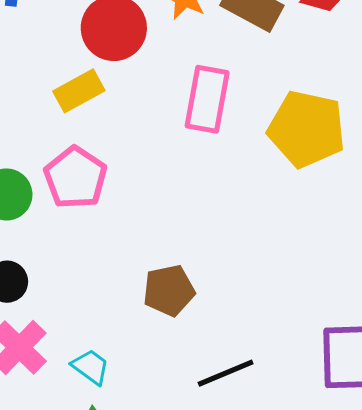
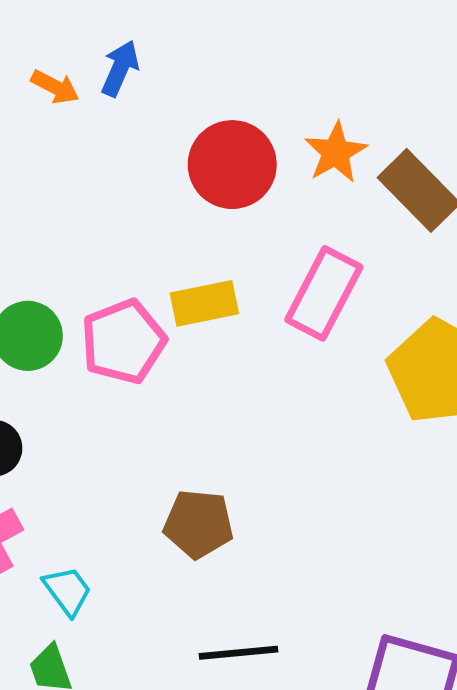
yellow rectangle: (79, 91) -> (204, 303), moved

